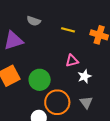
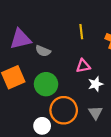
gray semicircle: (34, 21) -> (43, 51), moved
yellow line: (68, 30) -> (81, 32), turned 64

